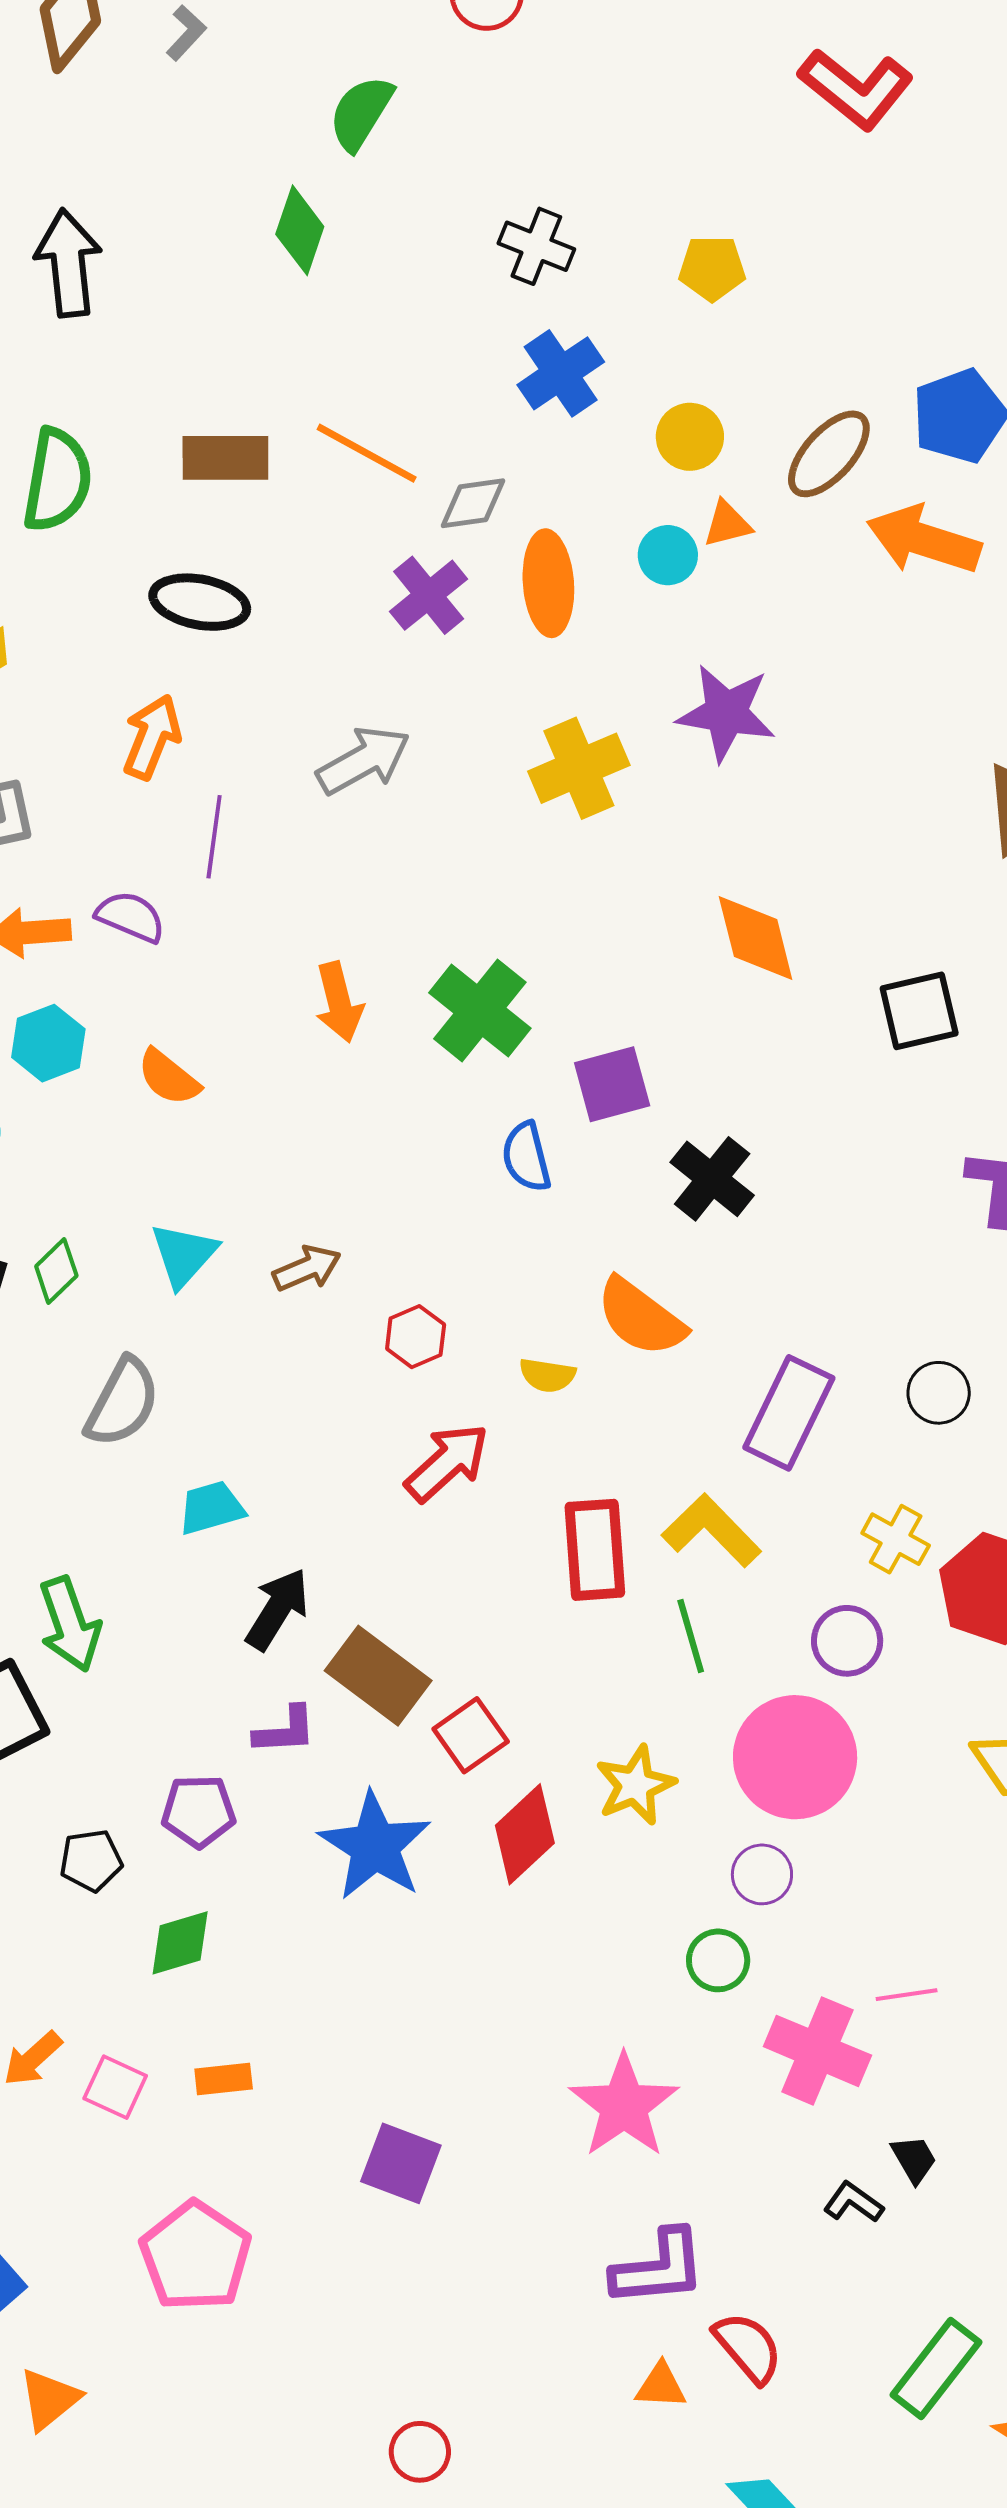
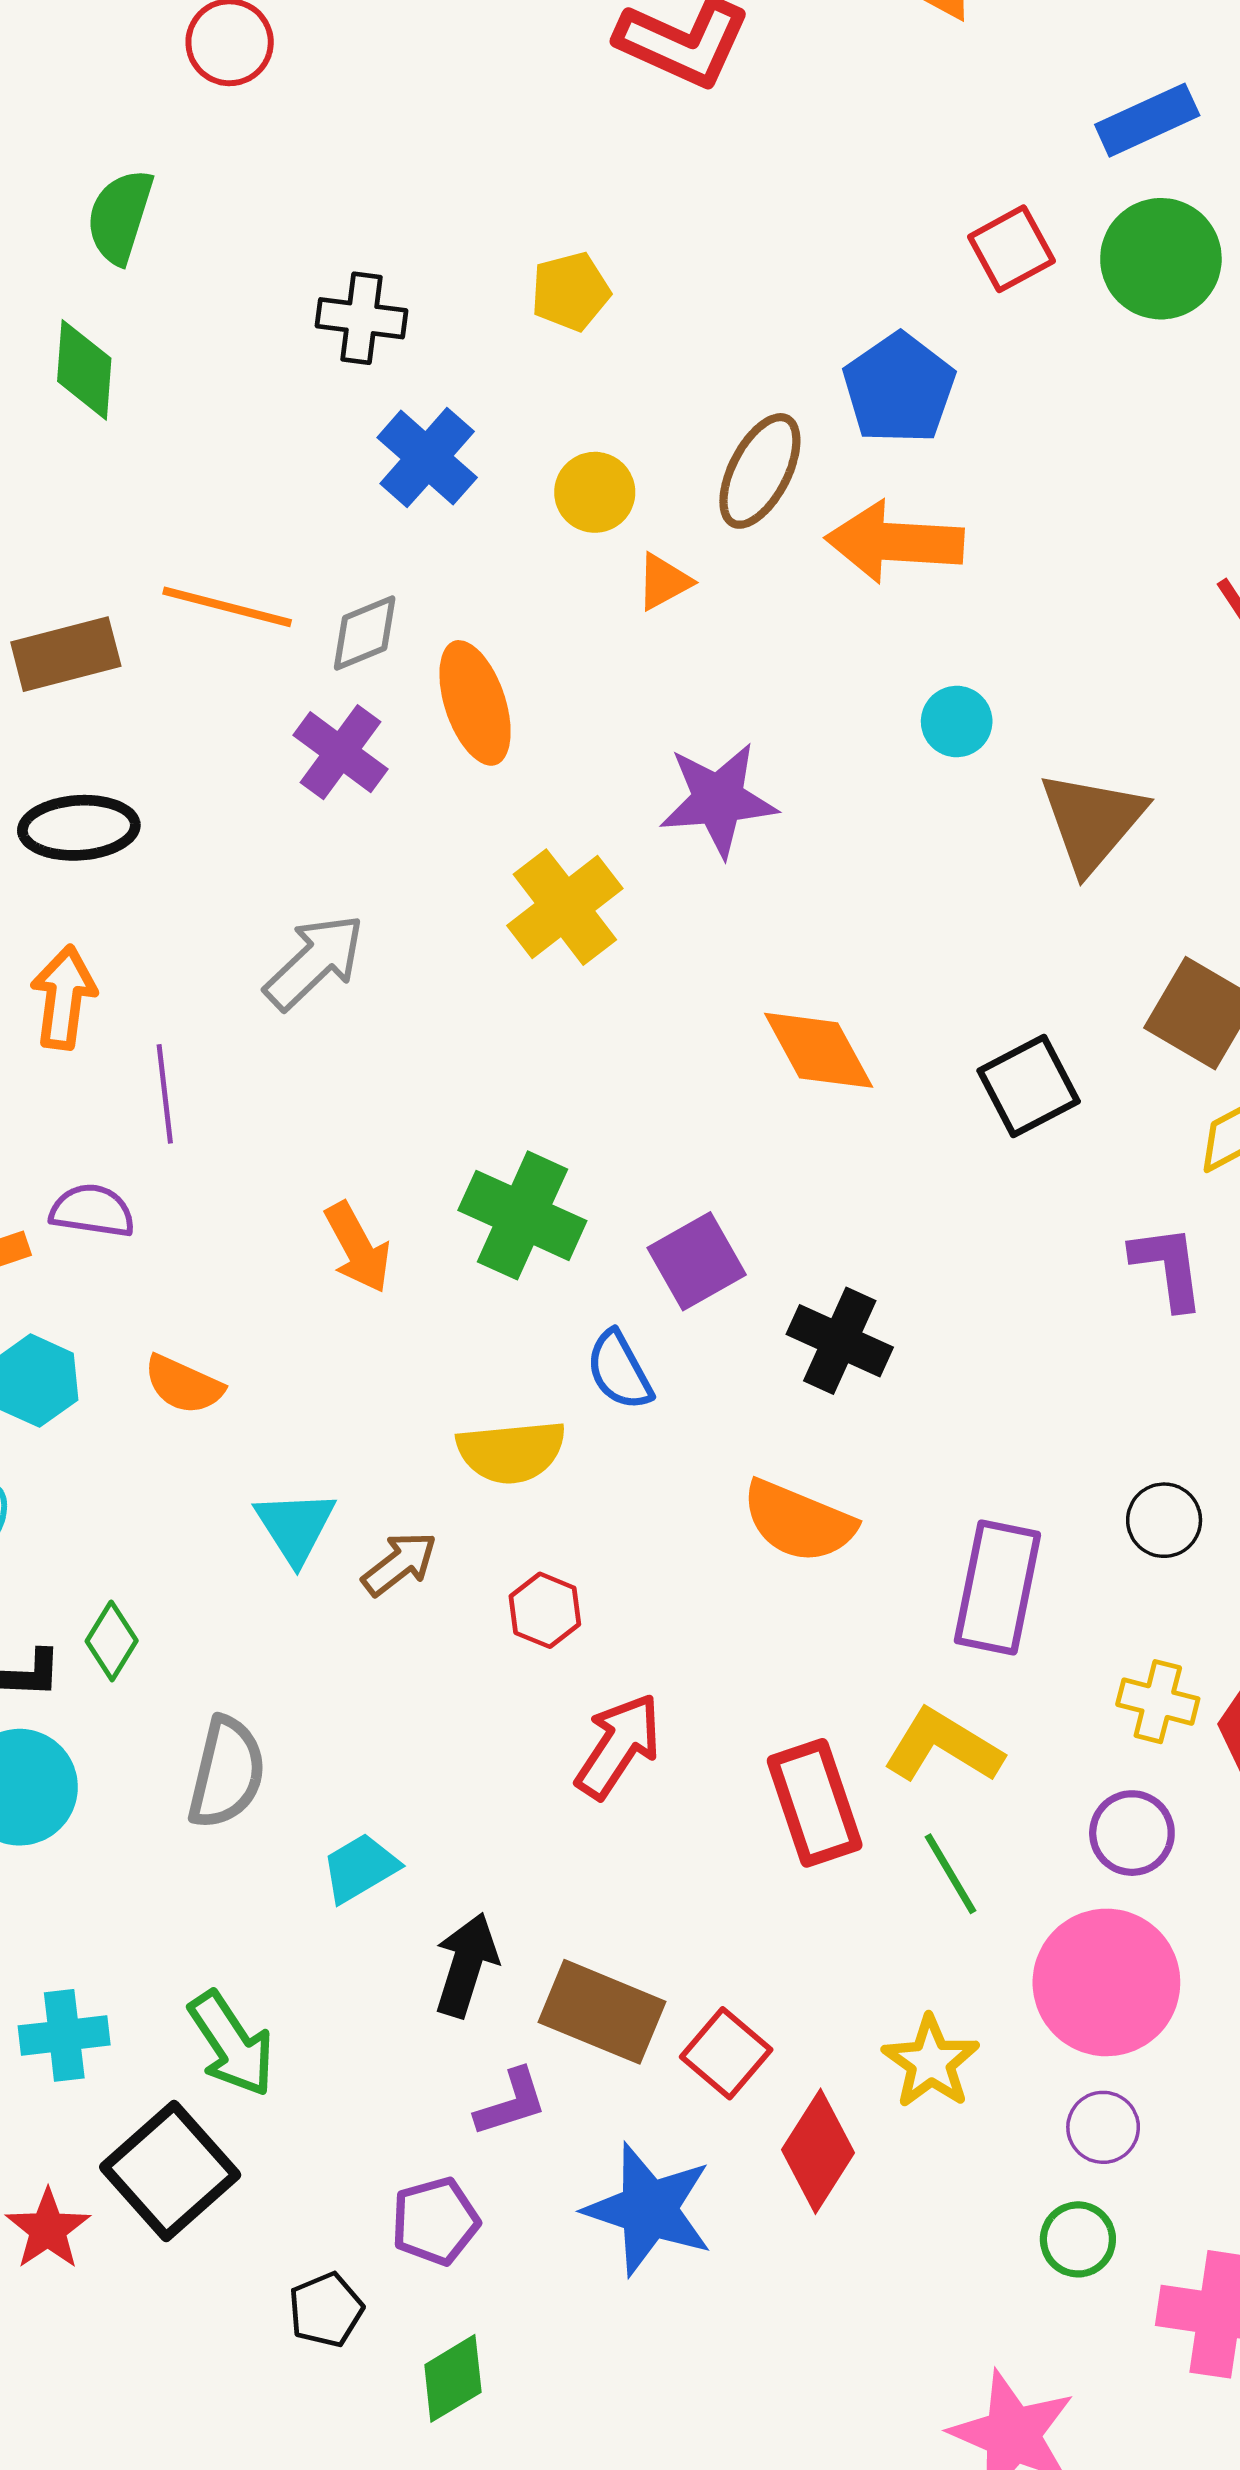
cyan circle: (668, 555) -> (957, 722), moved
cyan triangle: (184, 1255) -> (295, 1527), moved
yellow semicircle: (547, 1375) -> (511, 1452), moved, size x1.6

